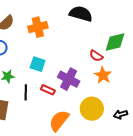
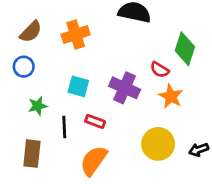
green diamond: (115, 42) -> (185, 49), turned -55
purple cross: (69, 79) -> (125, 88), moved
orange semicircle: (59, 121) -> (94, 161), moved

